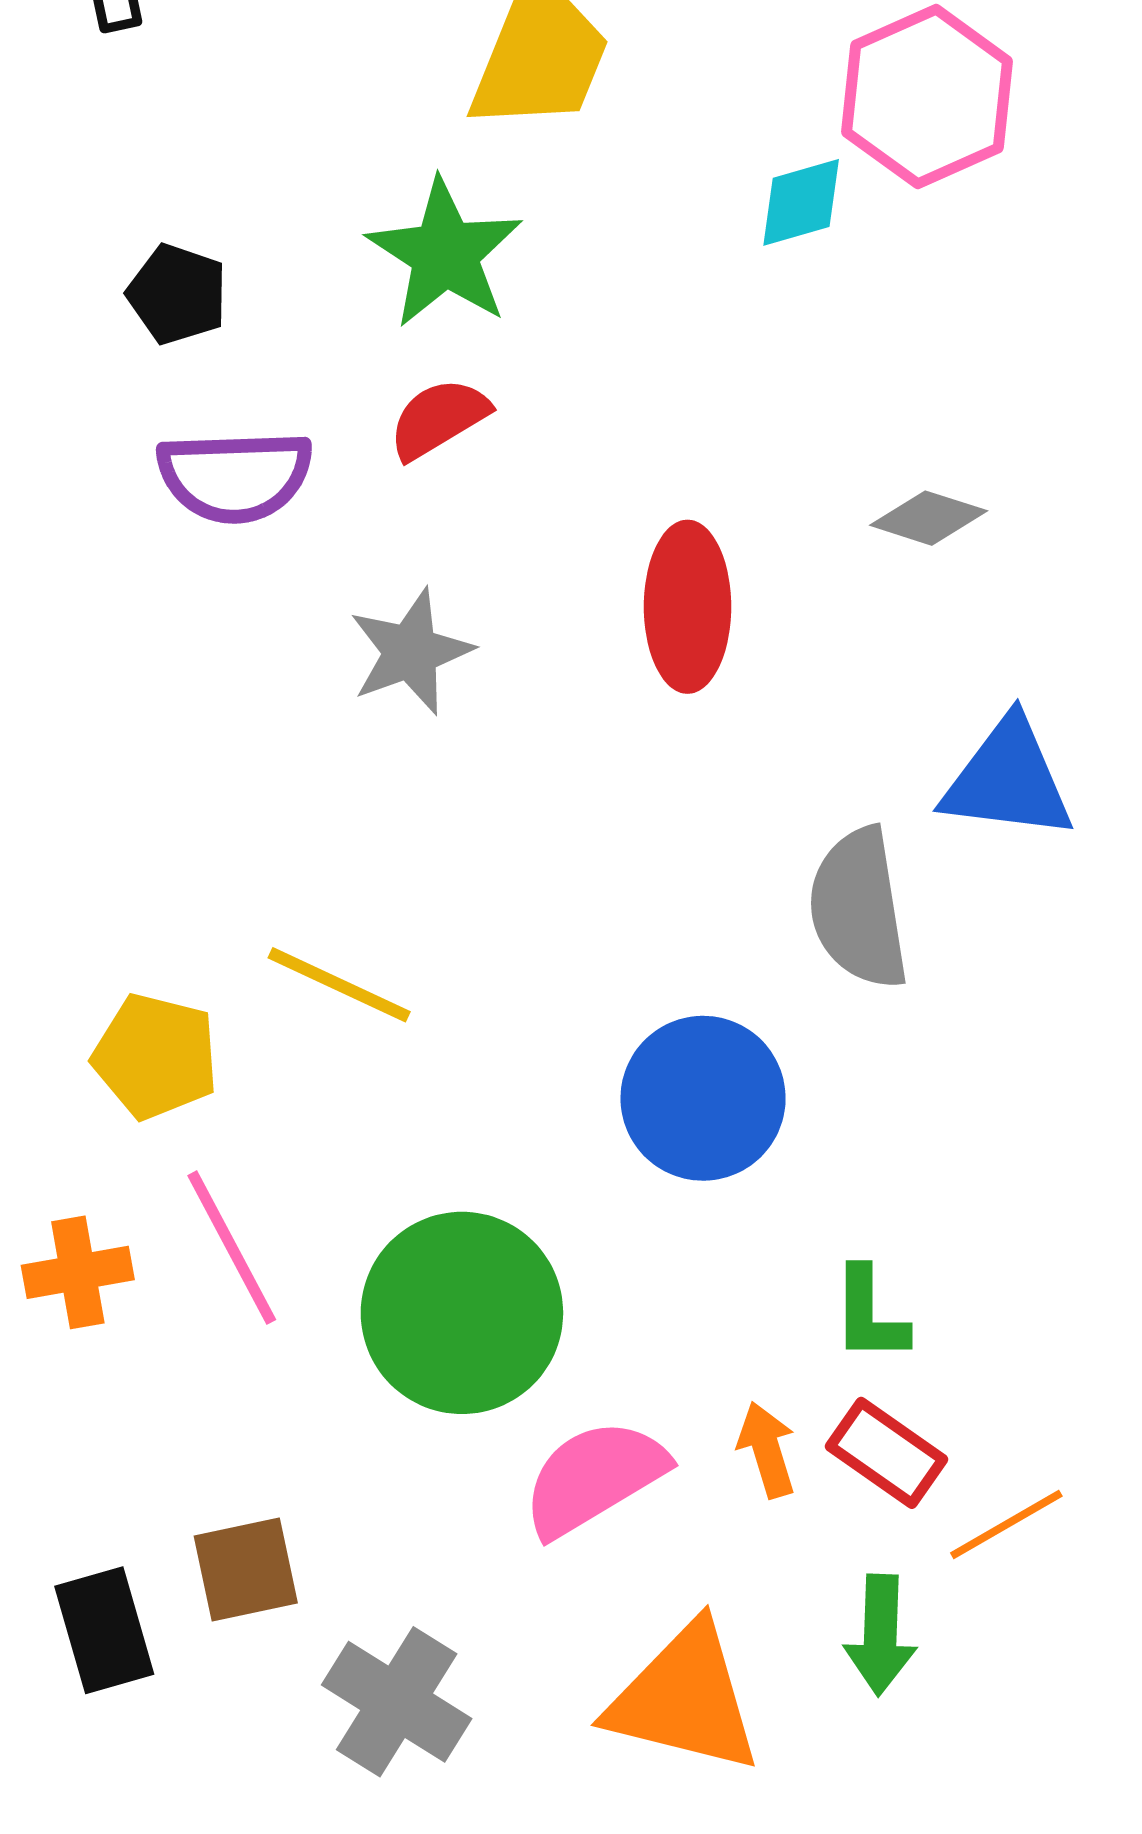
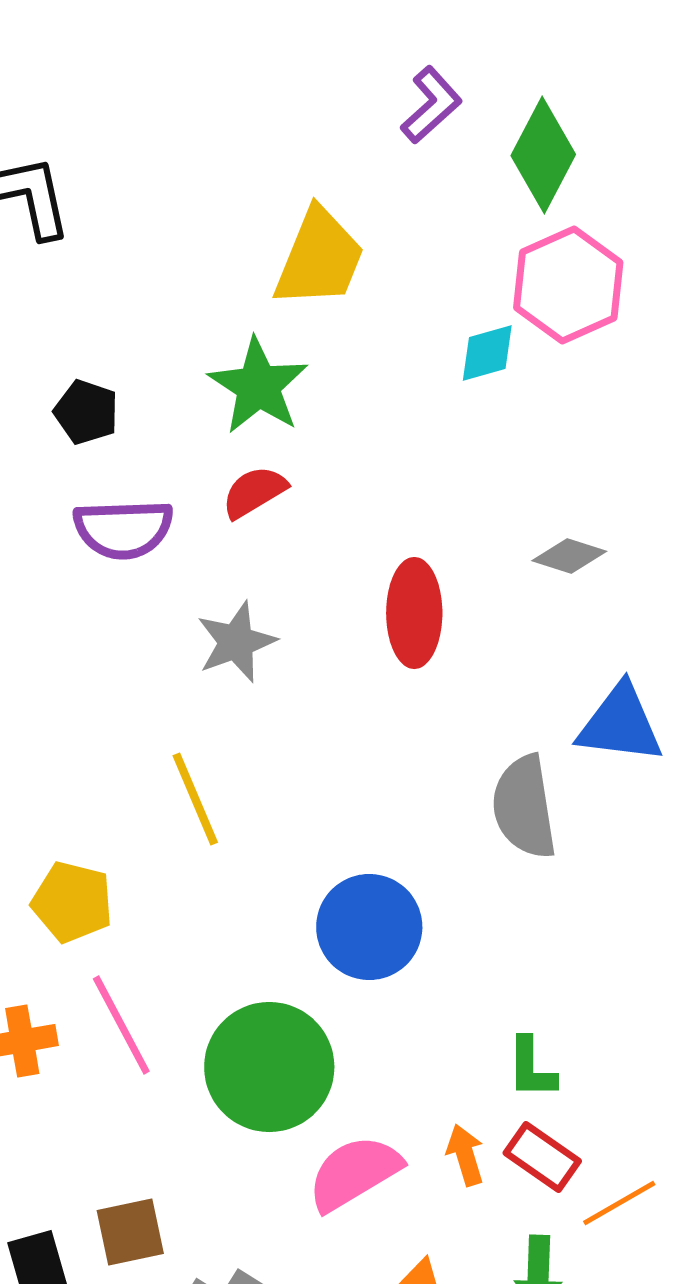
yellow line: (339, 985) -> (195, 799), moved, turned 42
blue circle: (703, 1098) -> (369, 927), moved

